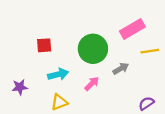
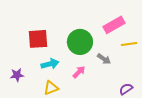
red square: (44, 45) -> (38, 39), size x1.5
gray arrow: (121, 69) -> (104, 59), turned 64

